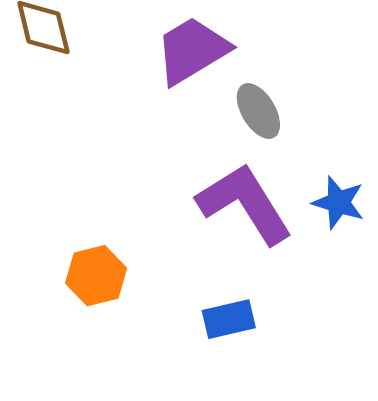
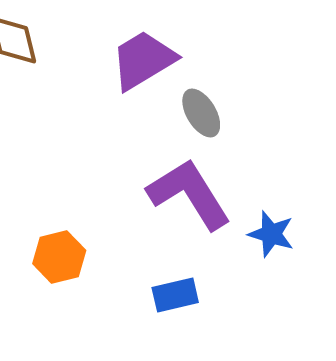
blue star: (339, 202) -> (271, 234), moved

